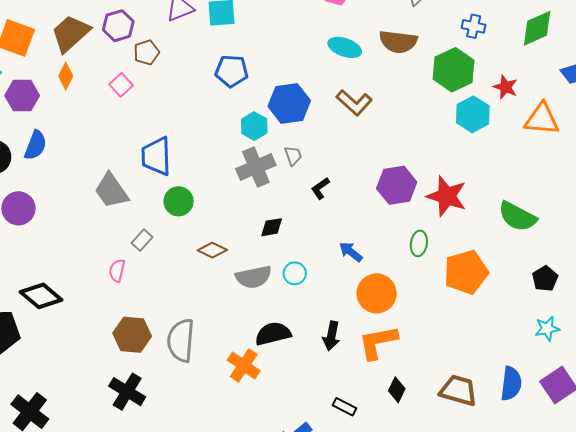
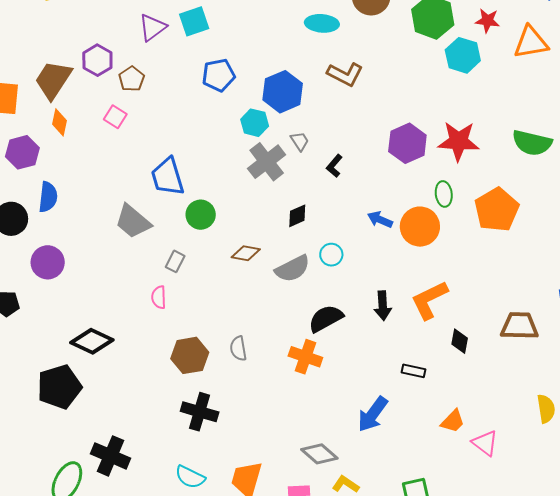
orange circle: (377, 293) -> (420, 227), moved
gray semicircle: (181, 340) -> (238, 348), size x0.6

